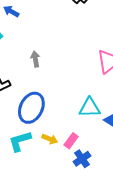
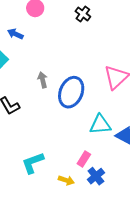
blue ellipse: (31, 108) -> (71, 92), moved
yellow arrow: (50, 139) -> (66, 180), moved

